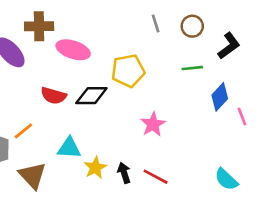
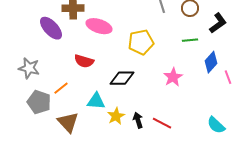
black diamond: (91, 96) -> (122, 78), moved
pink star: (153, 124) -> (173, 77), moved

